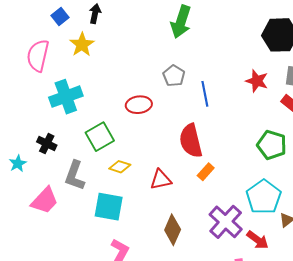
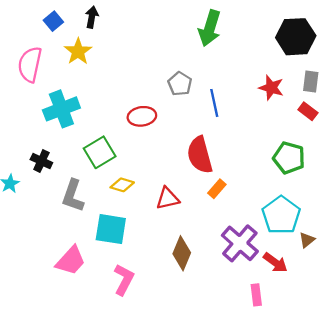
green arrow: (181, 22) -> (210, 28), moved
pink trapezoid: (45, 201) -> (71, 261), moved

